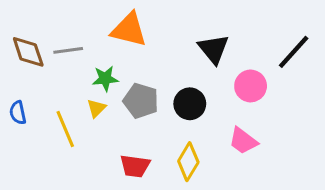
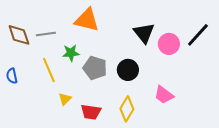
pink circle: (251, 86) -> (169, 44), moved
yellow triangle: (96, 108) -> (65, 99), moved
yellow line: (65, 129) -> (49, 70), moved

